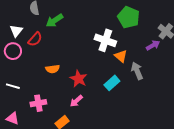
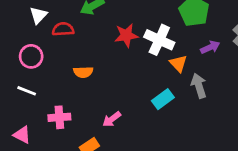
red semicircle: (35, 39) -> (63, 29), turned -140
purple arrow: (153, 45) -> (210, 47), moved
pink circle: (13, 51) -> (31, 56), moved
red star: (78, 79) -> (126, 35), moved, turned 30

